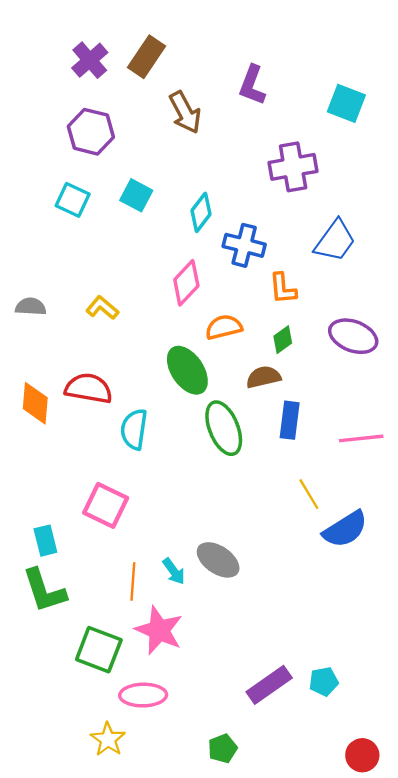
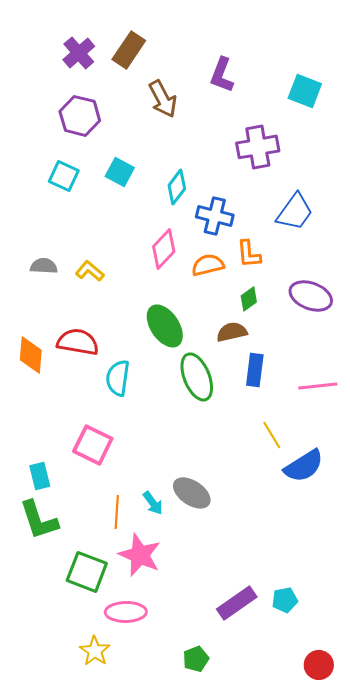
gray semicircle: (31, 307) -> (44, 266), moved
orange semicircle: (224, 327) -> (208, 265), moved

